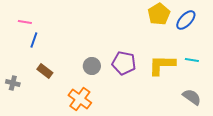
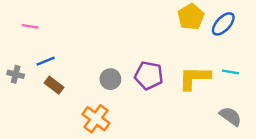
blue line: (34, 40) -> (46, 61), moved, turned 49
gray cross: (13, 83) -> (16, 74), moved

